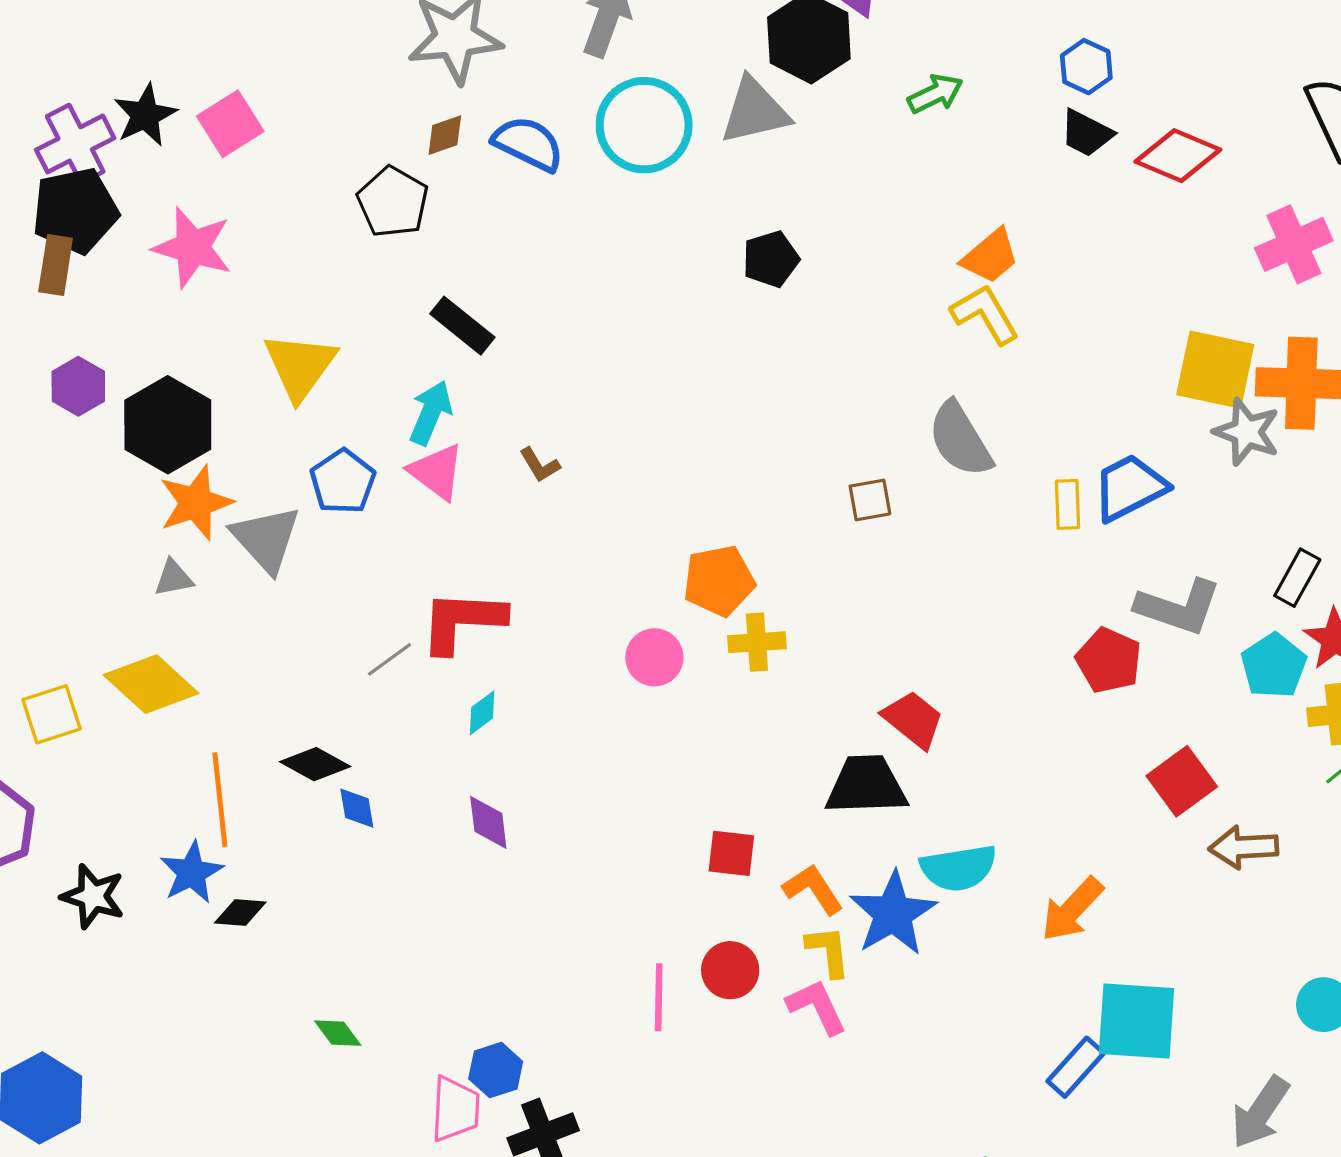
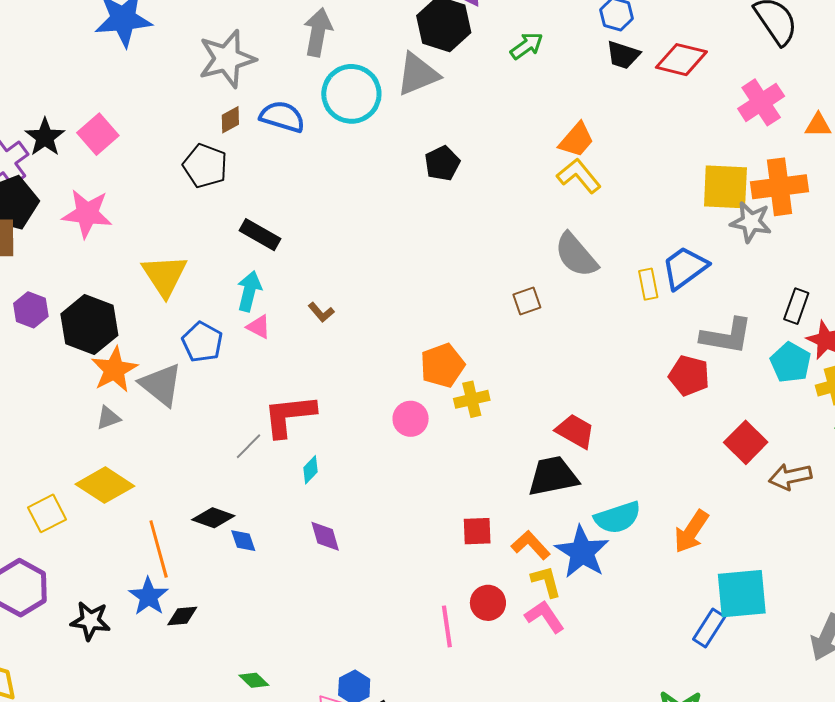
pink triangle: (437, 472) -> (259, 327), size x0.7

